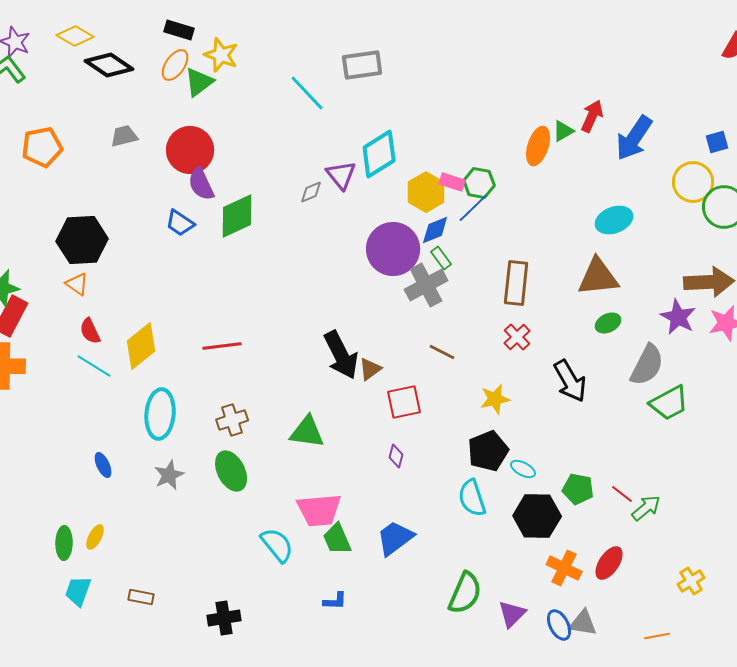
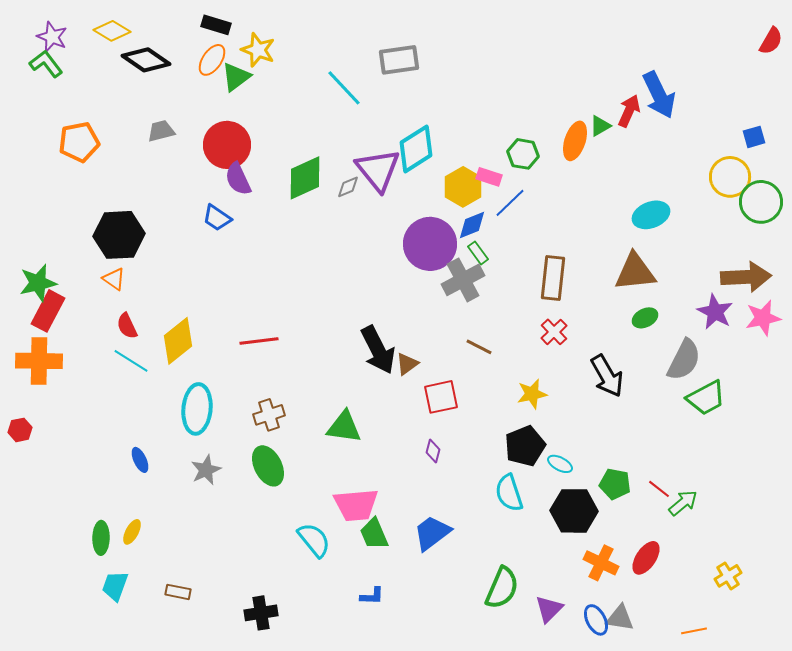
blue arrow: (634, 138) -> (659, 95), moved, turned -60
purple triangle: (341, 175) -> (378, 170), size x1.5
green hexagon: (479, 183) -> (523, 154), moved
green diamond: (237, 216) -> (305, 178), moved

